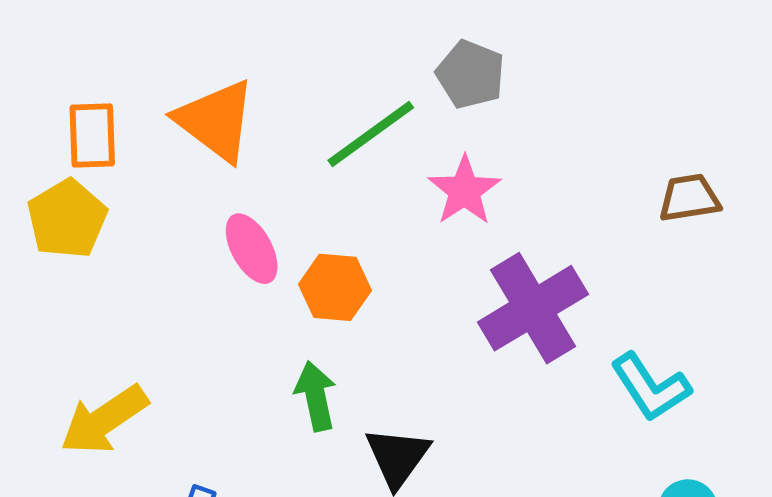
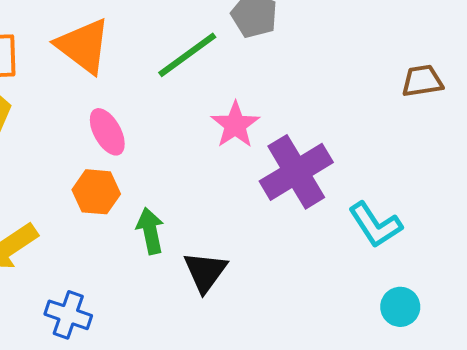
pink star: (465, 191) -> (235, 125), moved
brown trapezoid: (689, 198) -> (422, 81), moved
orange hexagon: (335, 287) -> (96, 192), moved

